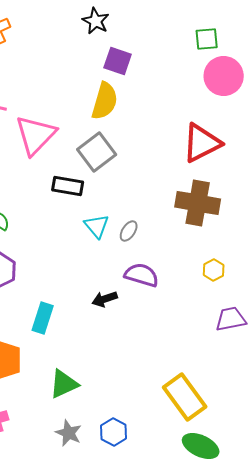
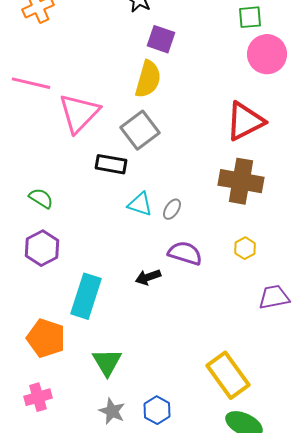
cyan triangle: (97, 226) -> (140, 204), turned -32
yellow hexagon: (214, 270) -> (245, 248), moved
cyan rectangle: (43, 318) -> (86, 296), size x1.4
green triangle: (64, 384) -> (107, 362), turned -36

